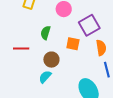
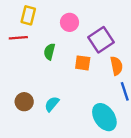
red line: (21, 49) -> (18, 38), moved
brown circle: (51, 60) -> (24, 102), moved

